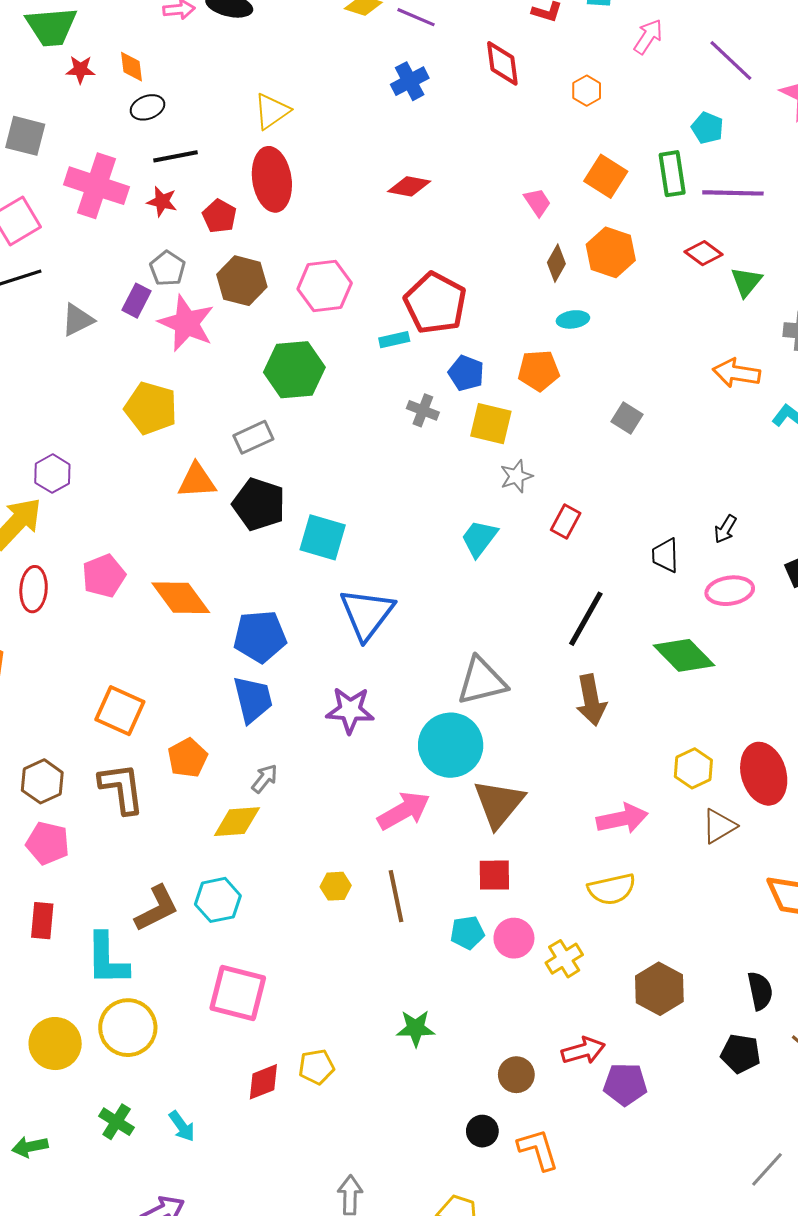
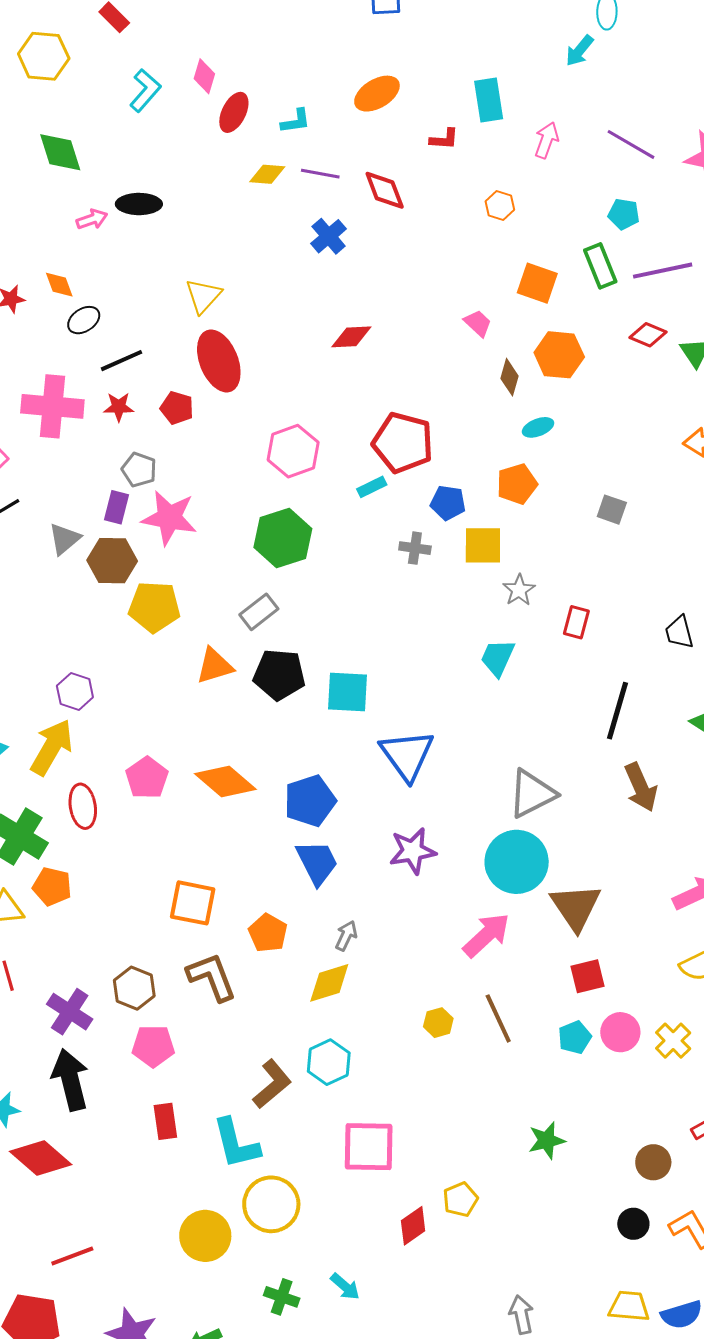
red diamond: (502, 63) -> (385, 190), moved
brown hexagon: (242, 281) -> (112, 561), moved

